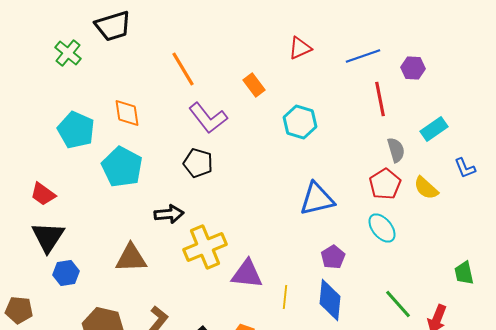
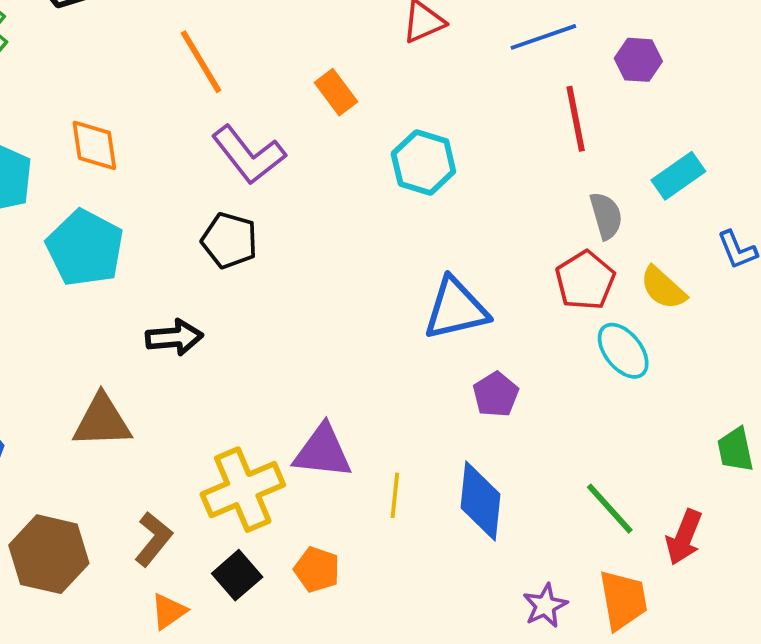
cyan ellipse: (382, 228) -> (623, 351), moved
yellow cross: (205, 247) -> (243, 490), moved
purple pentagon: (333, 257) -> (496, 394), moved

